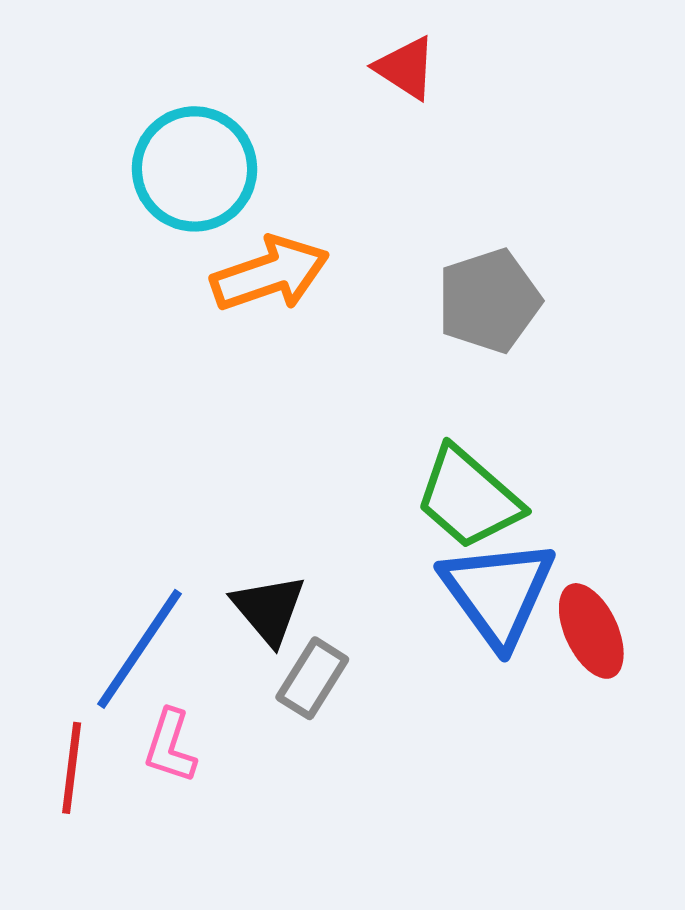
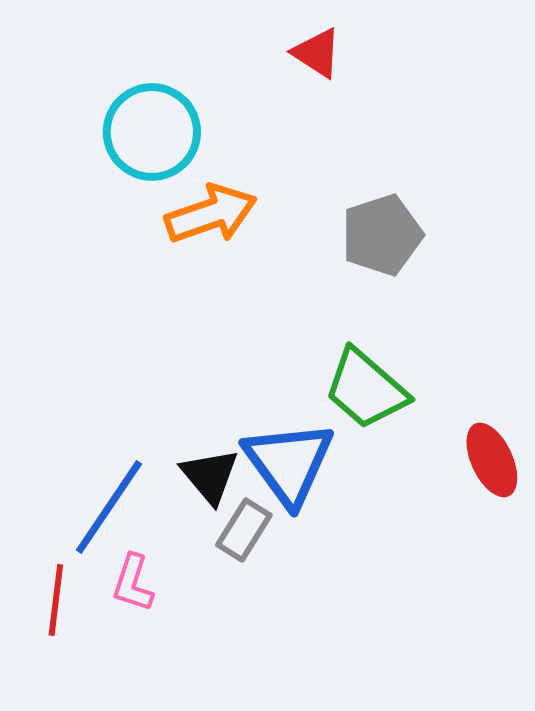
blue triangle: (498, 593) -> (289, 463), moved
red ellipse: (591, 631) -> (492, 460), moved

